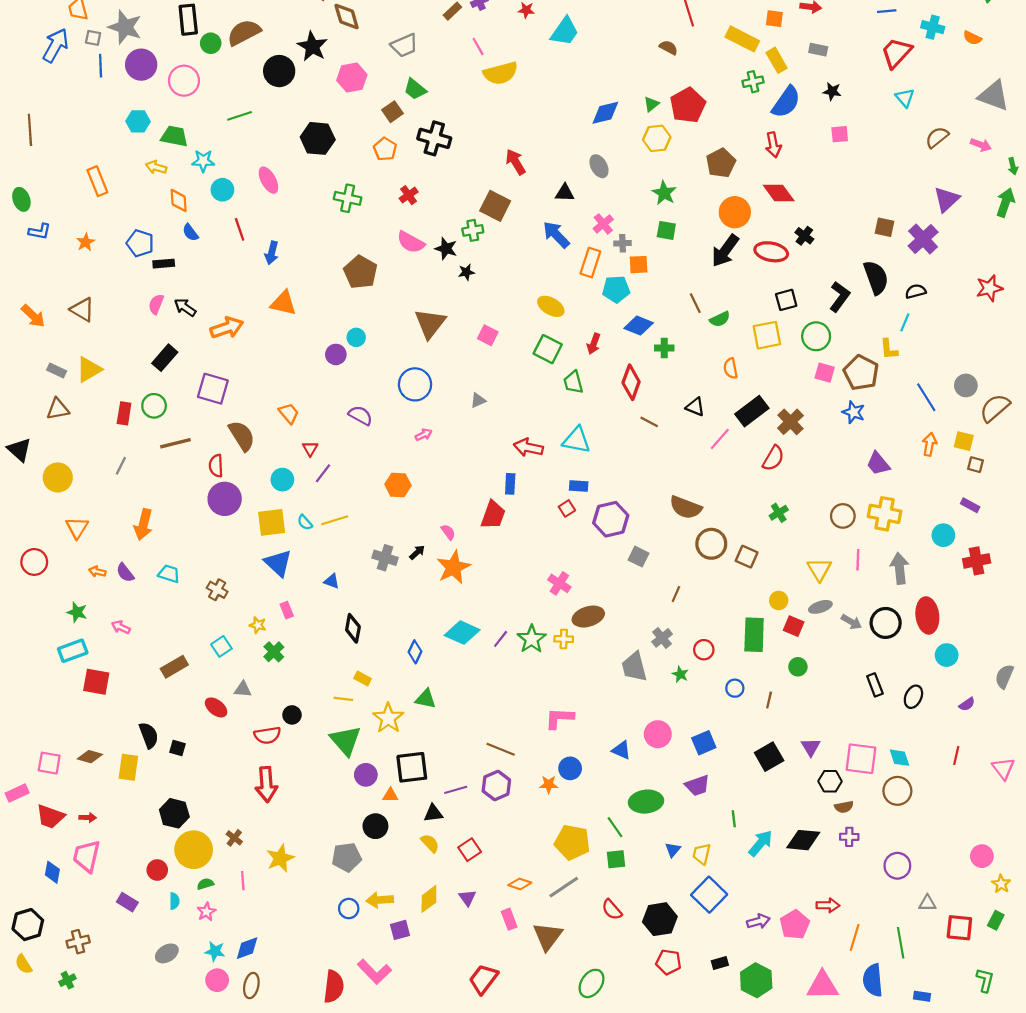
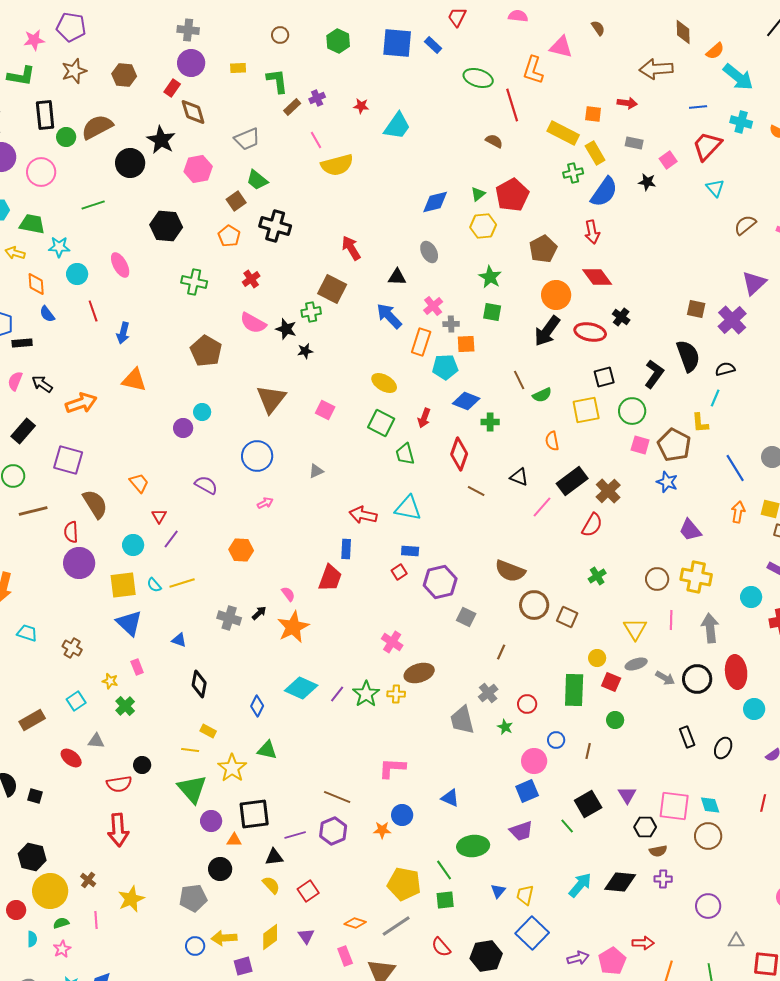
pink square: (840, 134) -> (668, 160), moved, turned -30
pink circle: (658, 734) -> (534, 761), moved
green line: (734, 819) -> (567, 826), moved, turned -35

